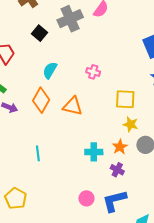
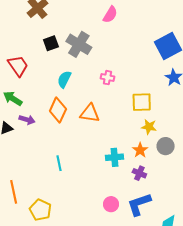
gray cross: (70, 19) -> (79, 44), moved, turned -30
black square: (39, 33) -> (51, 43), turned 35

